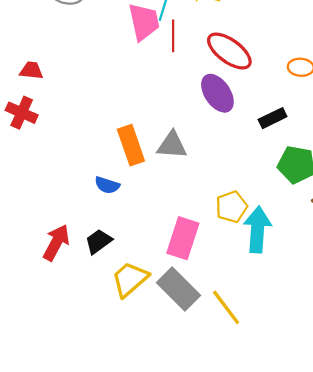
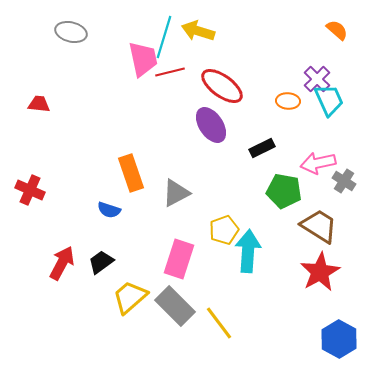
red line: (173, 36) -> (170, 72), turned 76
red cross: (22, 113) -> (30, 190), moved
gray triangle: (172, 145) -> (176, 193), moved, turned -32

